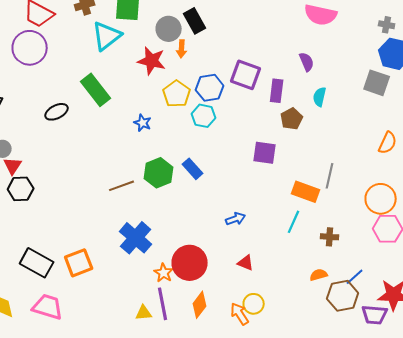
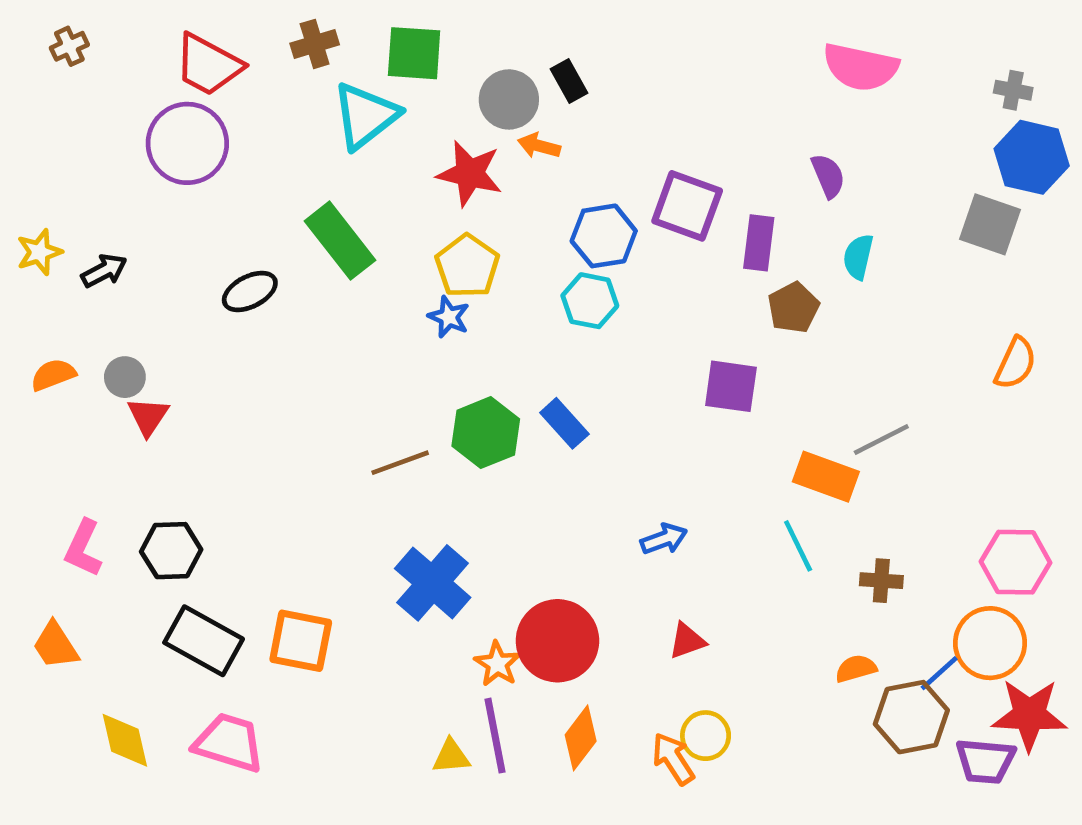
black rectangle: (195, 21) -> (569, 81), size x0.7
orange arrow: (182, 49) -> (539, 146), turned 102
yellow pentagon: (177, 94) -> (467, 266), moved
gray line: (330, 176) -> (881, 440), turned 50
black hexagon: (21, 189) -> (171, 551), moved
orange circle: (381, 199) -> (990, 643), moved
cyan line: (294, 222) -> (798, 546), turned -50
orange square: (79, 263) -> (301, 641), turned 32
red triangle: (246, 263) -> (687, 641), turned -42

